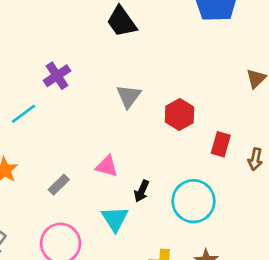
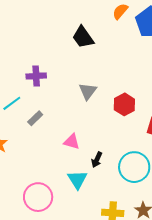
purple cross: (57, 76) -> (36, 76), turned 30
gray rectangle: (59, 185) -> (35, 118), moved

